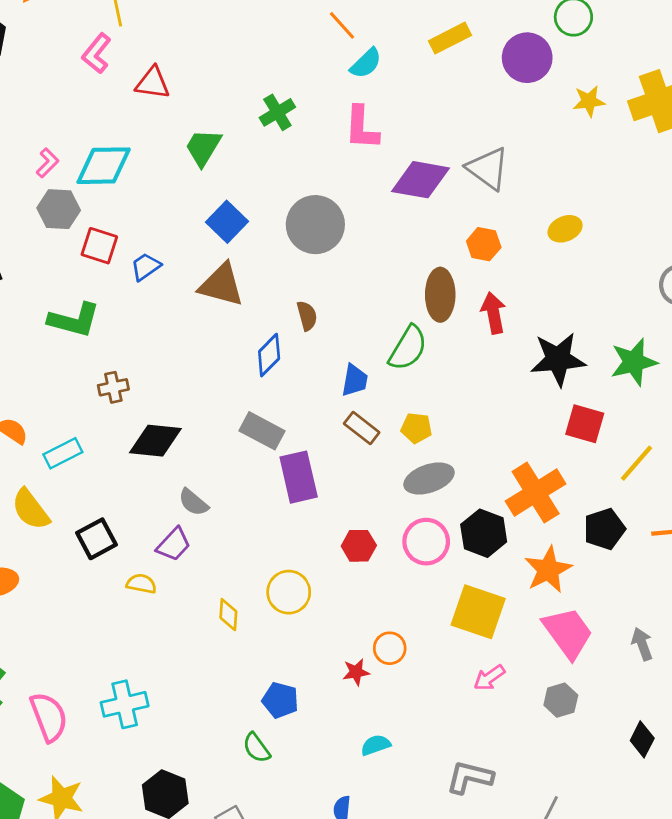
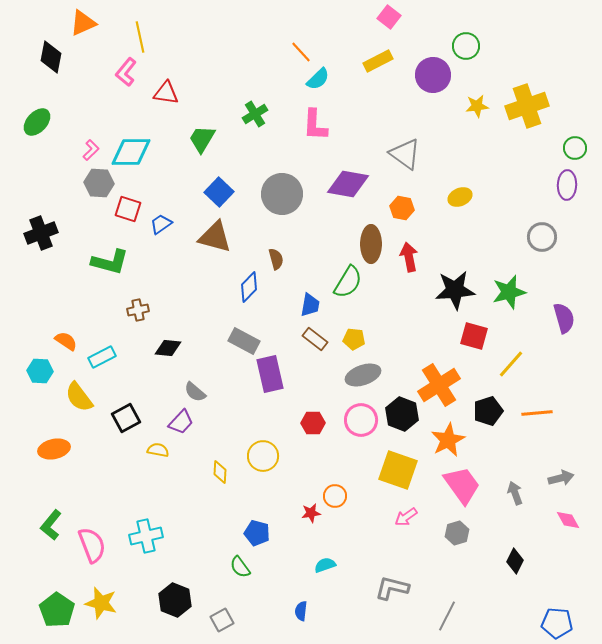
purple diamond: (421, 180) -> (348, 184), moved
black diamond: (155, 441) -> (168, 348), size x0.7

